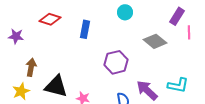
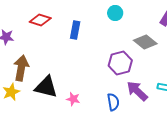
purple hexagon: (116, 62) -> (120, 63), moved
brown arrow: (31, 67) -> (21, 68), size x1.4

